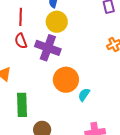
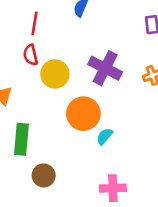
yellow circle: (57, 22) -> (55, 74), moved
purple cross: (48, 48) -> (105, 68), moved

